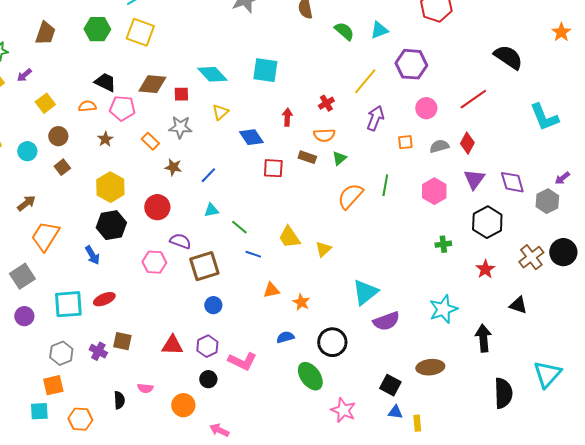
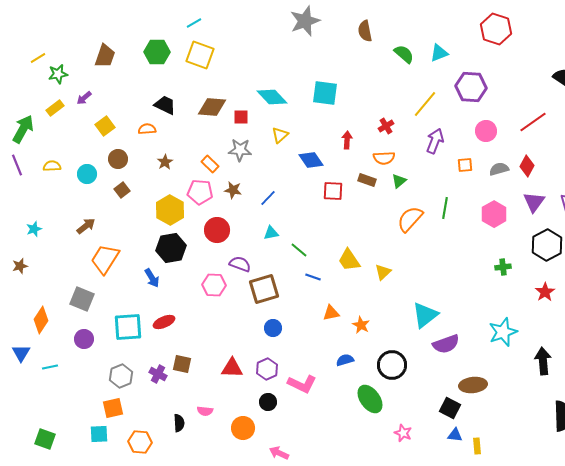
pink pentagon: (122, 108) -> (200, 192), moved
gray square: (22, 276) -> (82, 299), turned -35
brown ellipse: (430, 367) -> (473, 385), moved
pink star: (343, 410) -> (403, 433), size x0.7

